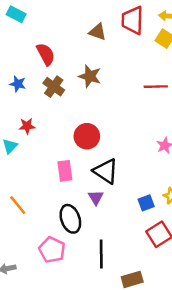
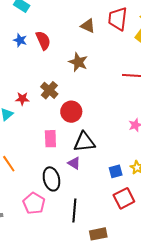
blue star: (18, 84) -> (20, 40), moved
brown cross: (54, 87) -> (49, 90), moved
black triangle: (106, 171) -> (84, 142), turned -45
purple triangle: (96, 197) -> (74, 163), turned -32

